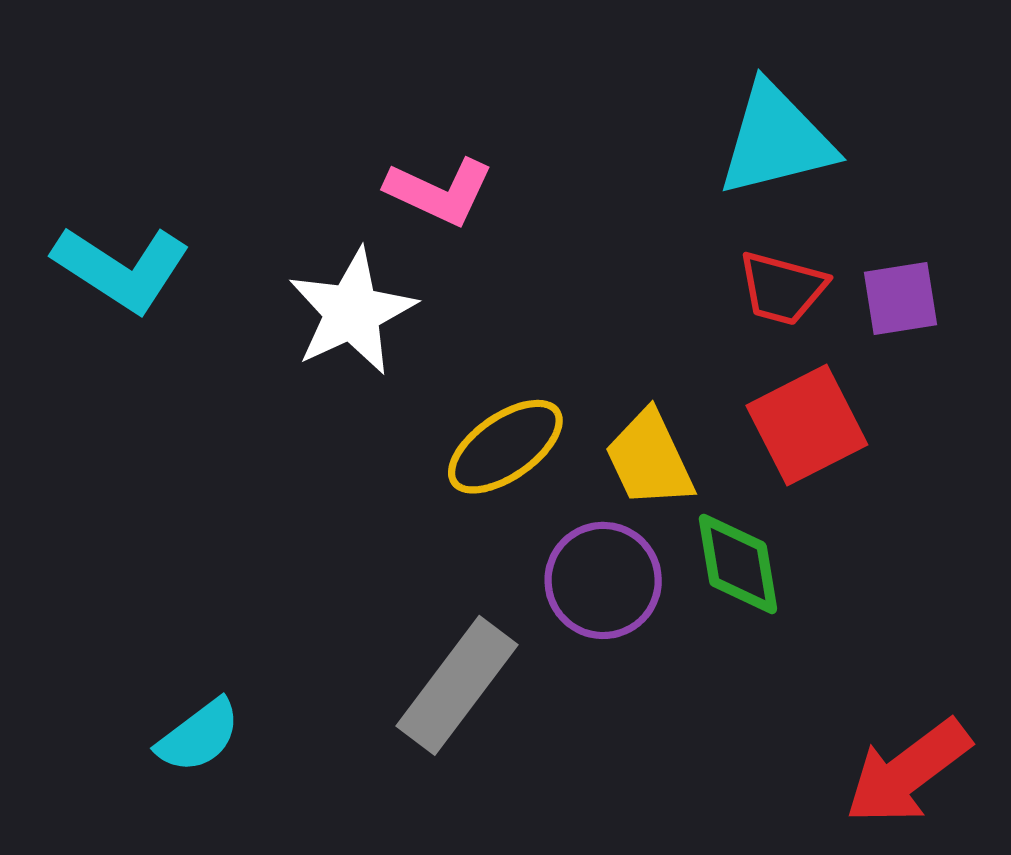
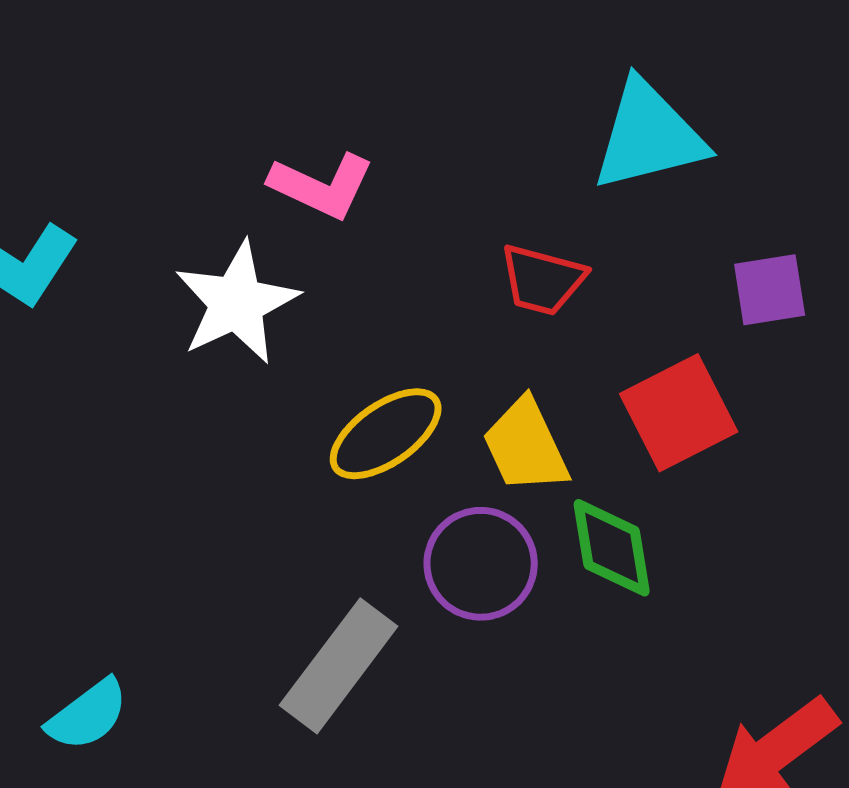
red trapezoid: (782, 288) -> (543, 280), moved

